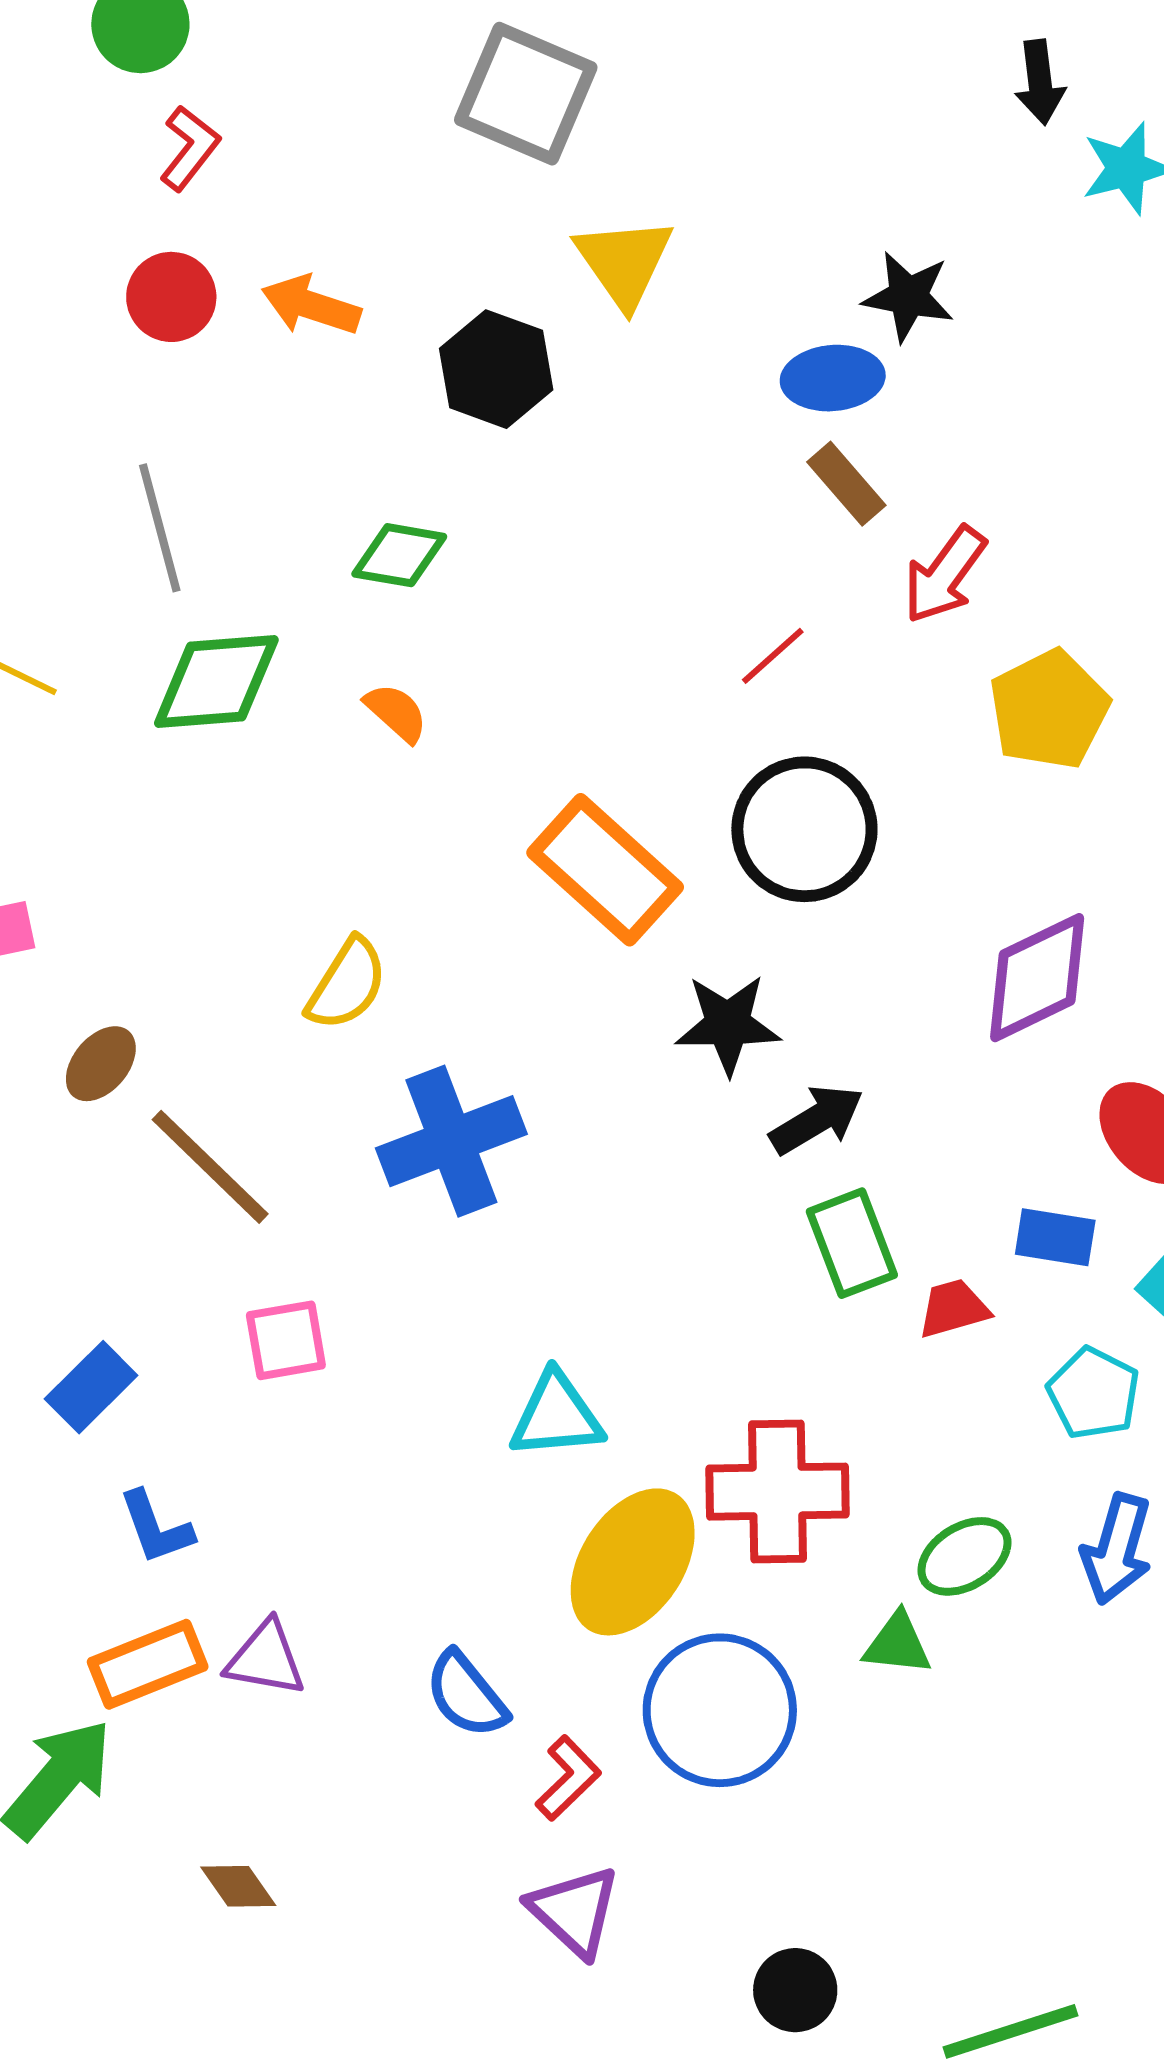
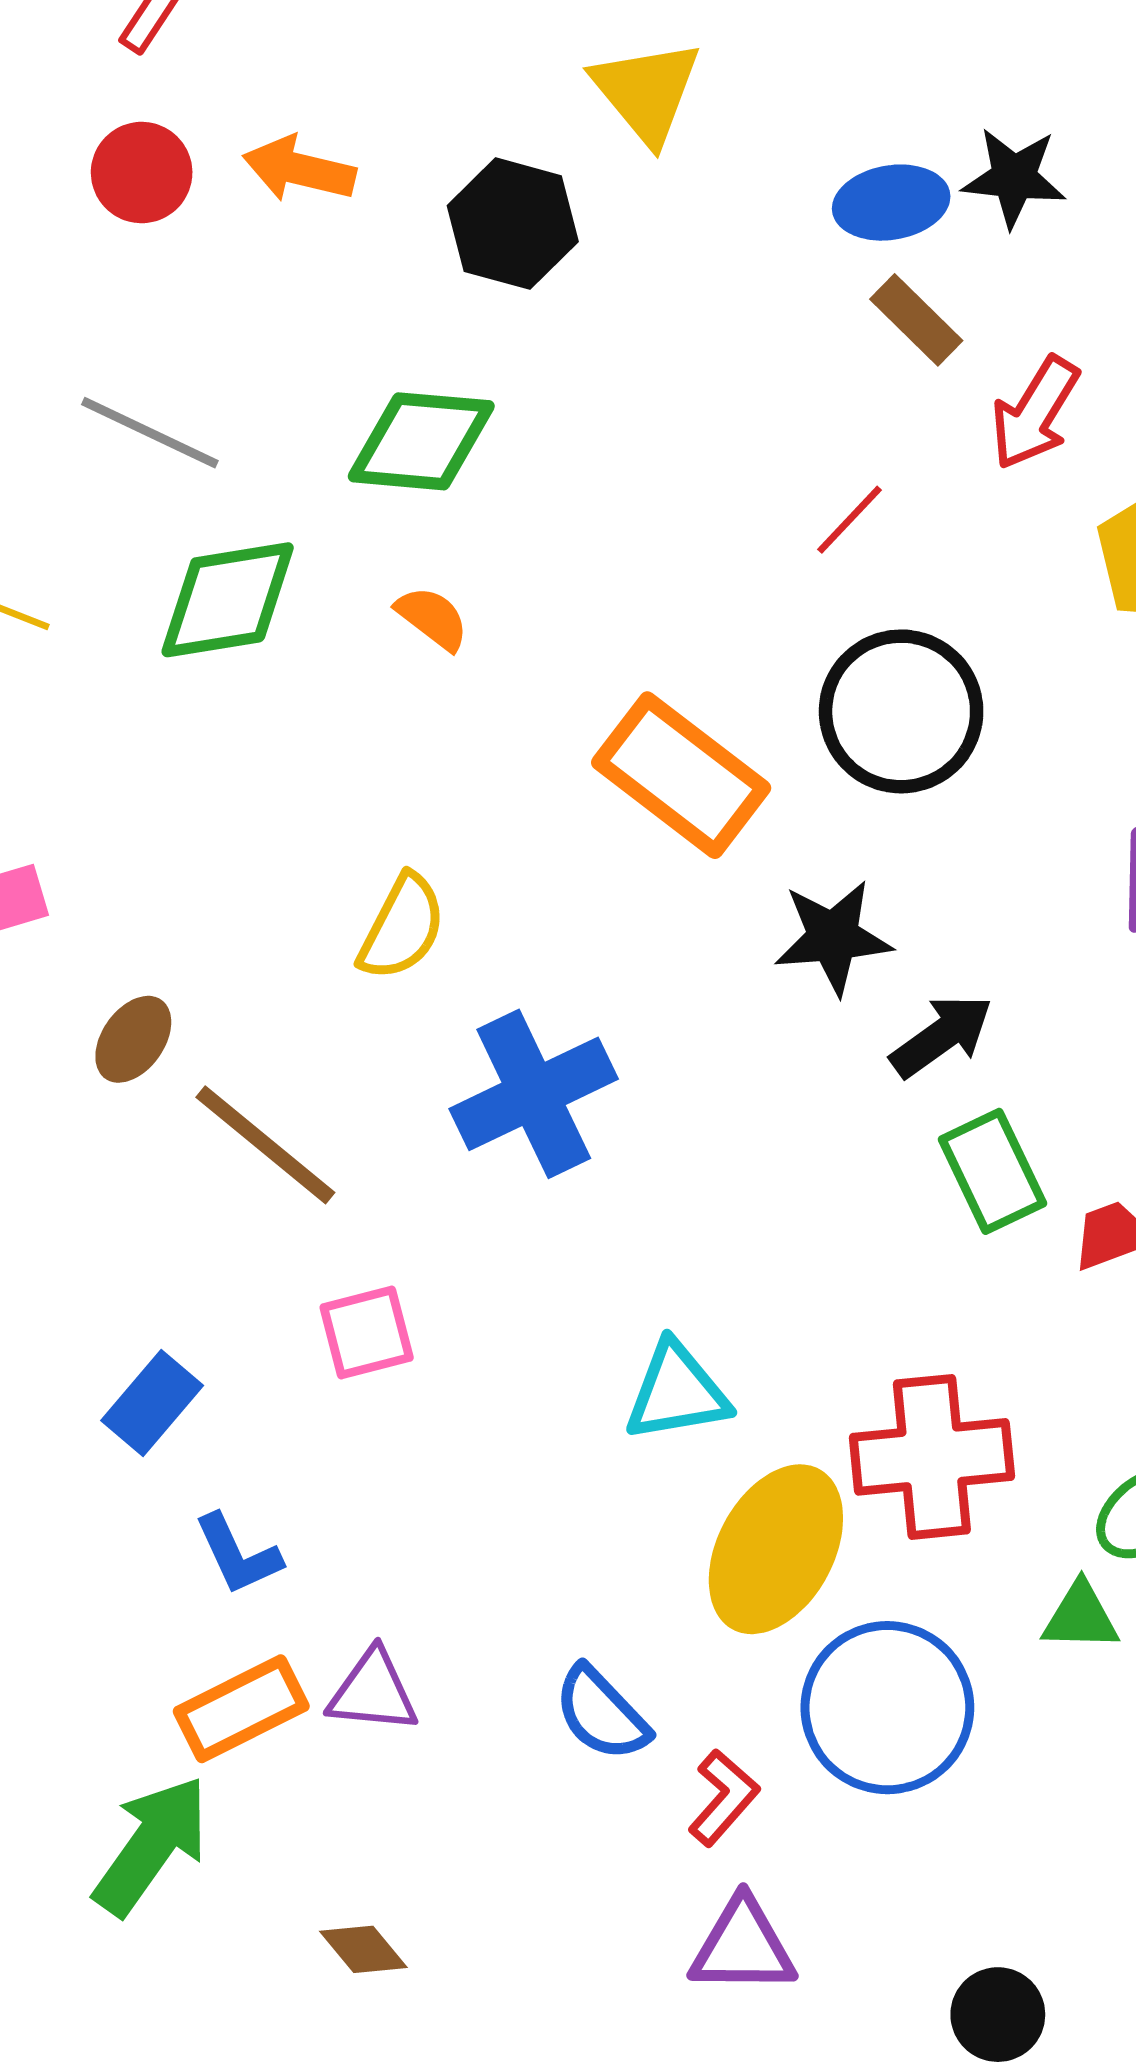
black star: (908, 296) -> (1014, 178), moved
gray line: (160, 528) -> (150, 433), turned -45
green diamond: (399, 555) -> (421, 441), size x1.4
purple triangle: (574, 1911) -> (743, 1946), turned -38

